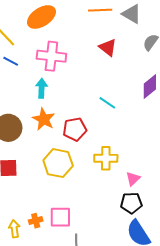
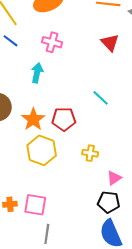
pink cross: (51, 56) -> (52, 42), size x0.7
orange star: (44, 119) -> (33, 119), moved
yellow cross: (106, 158) -> (90, 153), size x0.7

